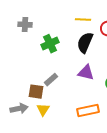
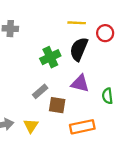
green cross: (50, 44) -> (50, 57), moved
brown square: (36, 92) -> (57, 105), moved

